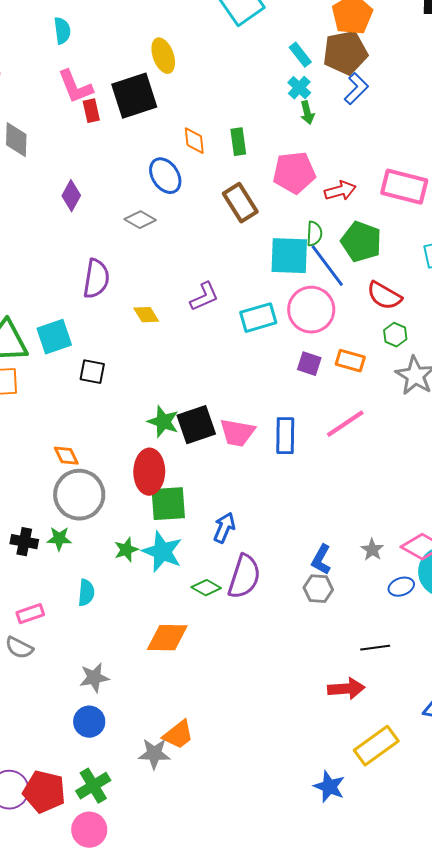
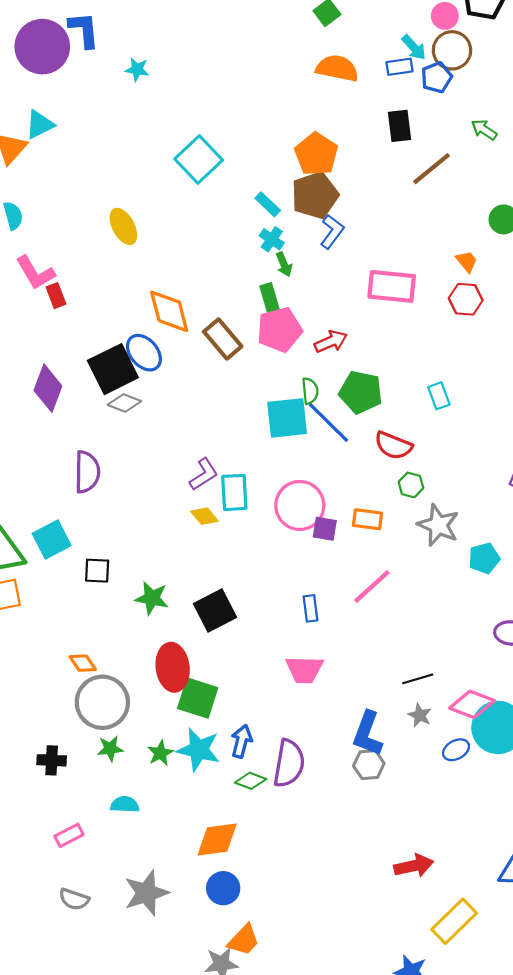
black square: (134, 96) -> (113, 369), moved
orange diamond: (194, 141) -> (169, 311), size x1.6
green rectangle: (238, 142) -> (269, 298), moved
pink rectangle: (404, 187) -> (392, 286), moved
purple diamond: (71, 196) -> (48, 388), size x1.4
brown rectangle: (240, 203) -> (223, 339), moved
pink circle: (311, 310) -> (300, 505), moved
yellow diamond: (146, 315) -> (204, 516), moved
cyan rectangle: (258, 318) -> (234, 492), moved, turned -69
green star: (163, 422) -> (152, 598), moved
pink trapezoid: (237, 433) -> (304, 670), moved
blue rectangle: (285, 436) -> (310, 608), size x0.7
green square: (168, 504) -> (198, 698), turned 30
blue arrow: (224, 528) -> (242, 741), moved
green star: (59, 539) -> (110, 749), moved
blue L-shape: (321, 560) -> (368, 734), size x1.4
cyan semicircle: (86, 593) -> (125, 805), turned -84
gray semicircle: (19, 648) -> (74, 899), moved
black line: (375, 648) -> (418, 679), moved
gray star: (94, 678) -> (146, 893), size x1.4
blue circle: (89, 722) -> (223, 888), moved

